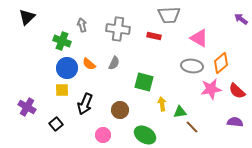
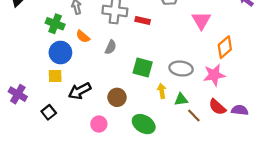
red rectangle: (154, 36) -> (143, 21), moved
pink triangle: (199, 38) -> (201, 21), turned 30
orange semicircle: (89, 64) -> (83, 37), moved
gray ellipse: (192, 66) -> (181, 69), moved
red semicircle: (237, 91) -> (217, 107), moved
black arrow: (85, 104) -> (80, 91), turned 40

